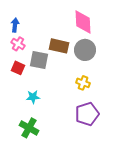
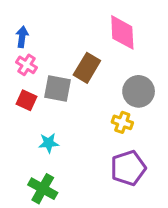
brown rectangle: (59, 46) -> (87, 68), turned -72
gray circle: (85, 50) -> (139, 91), moved

